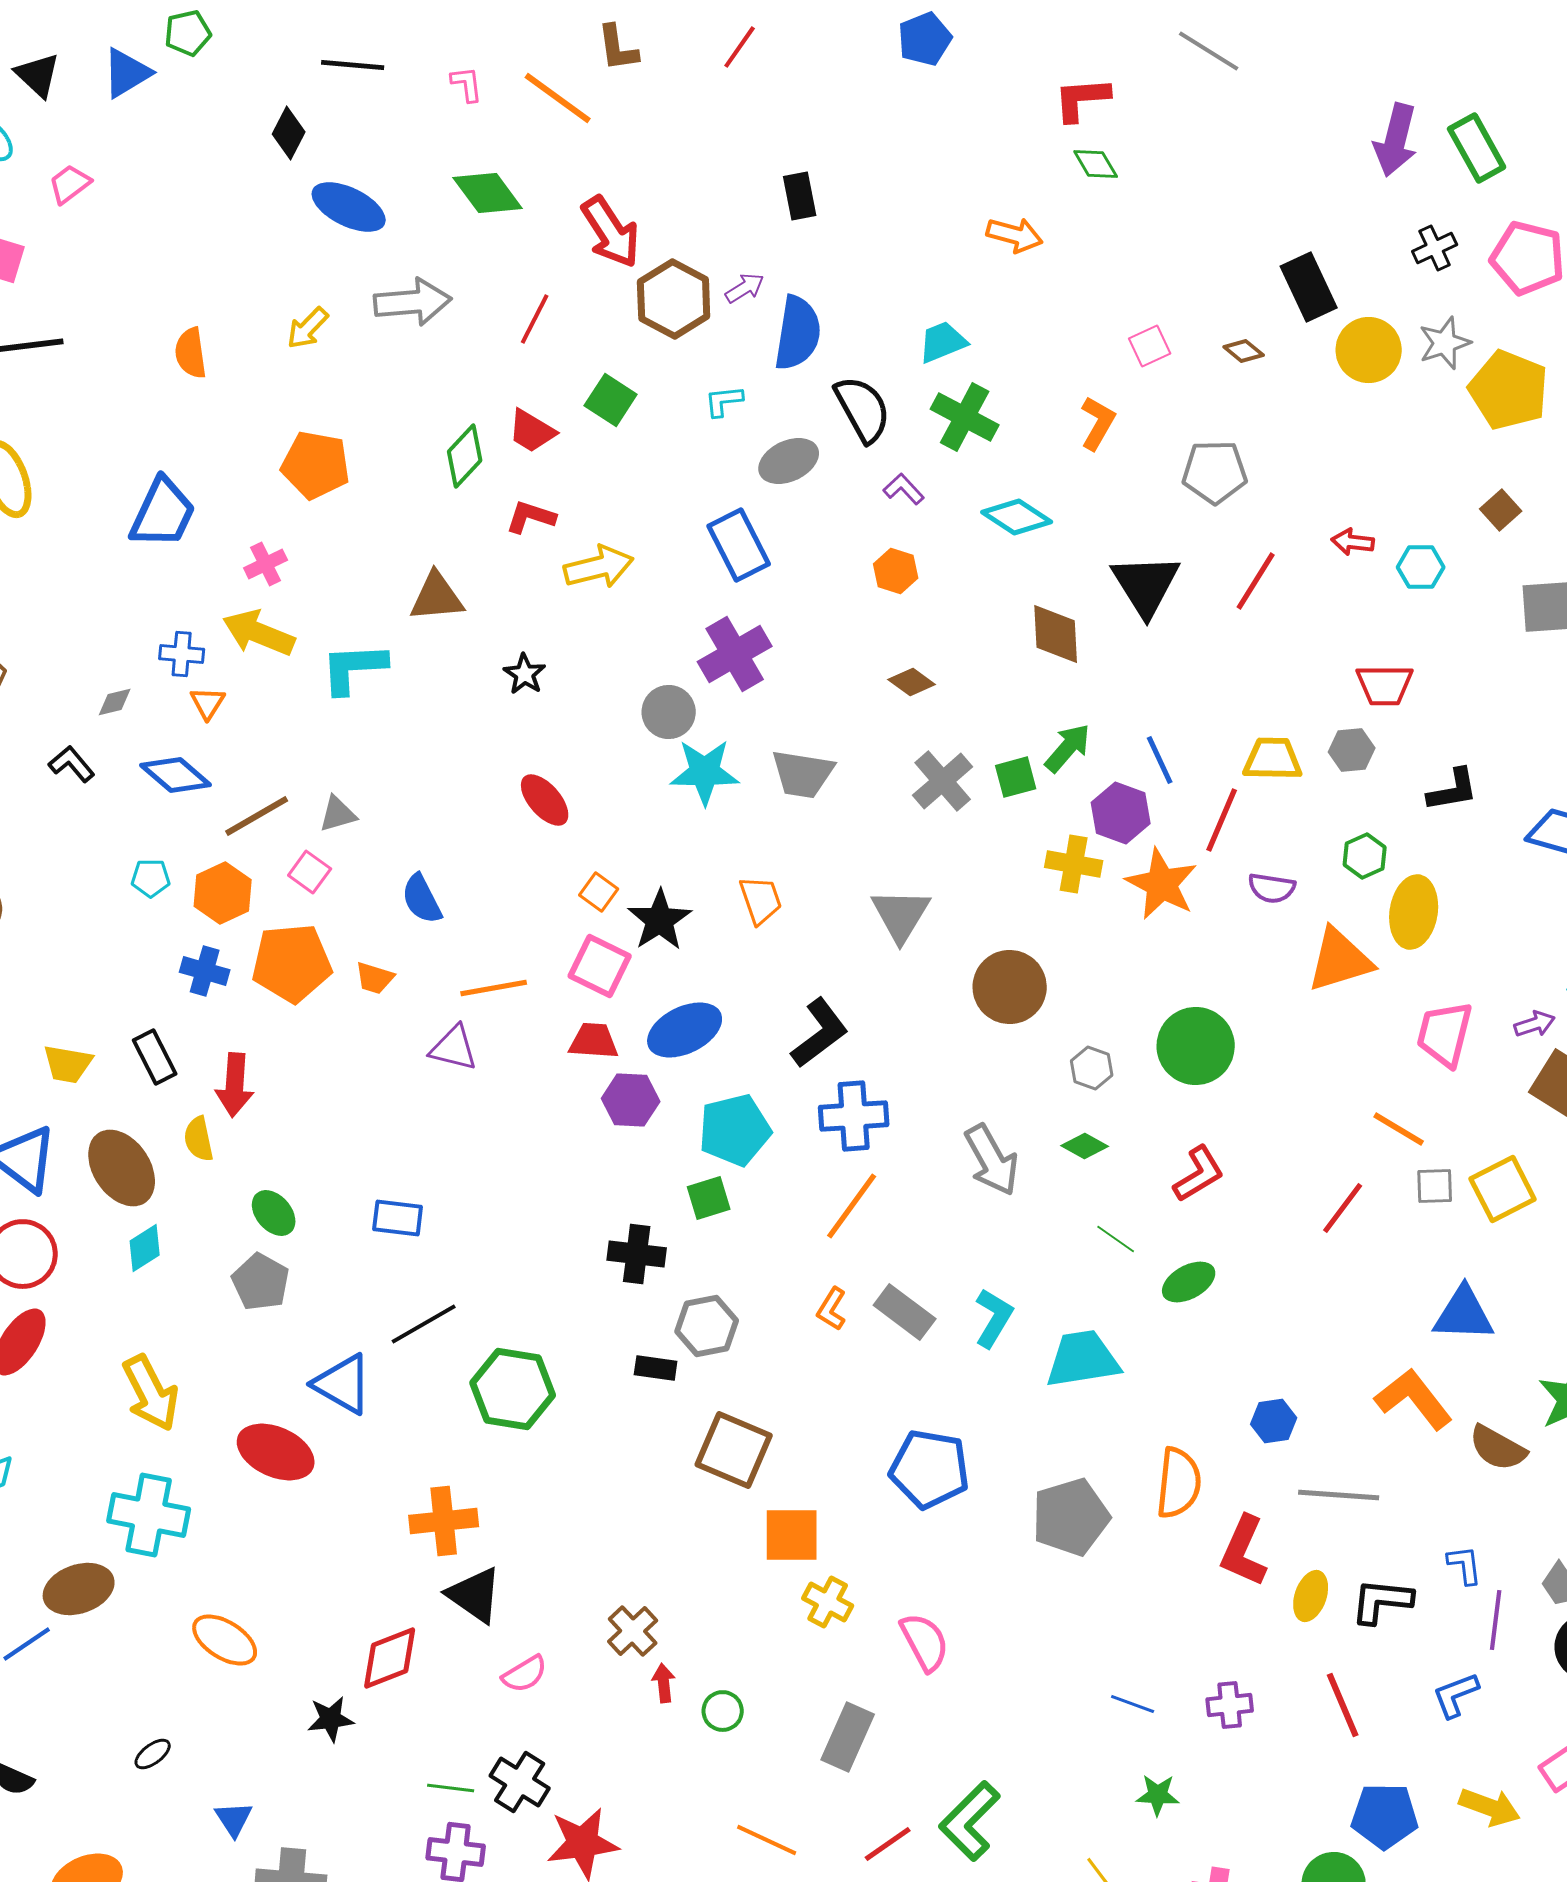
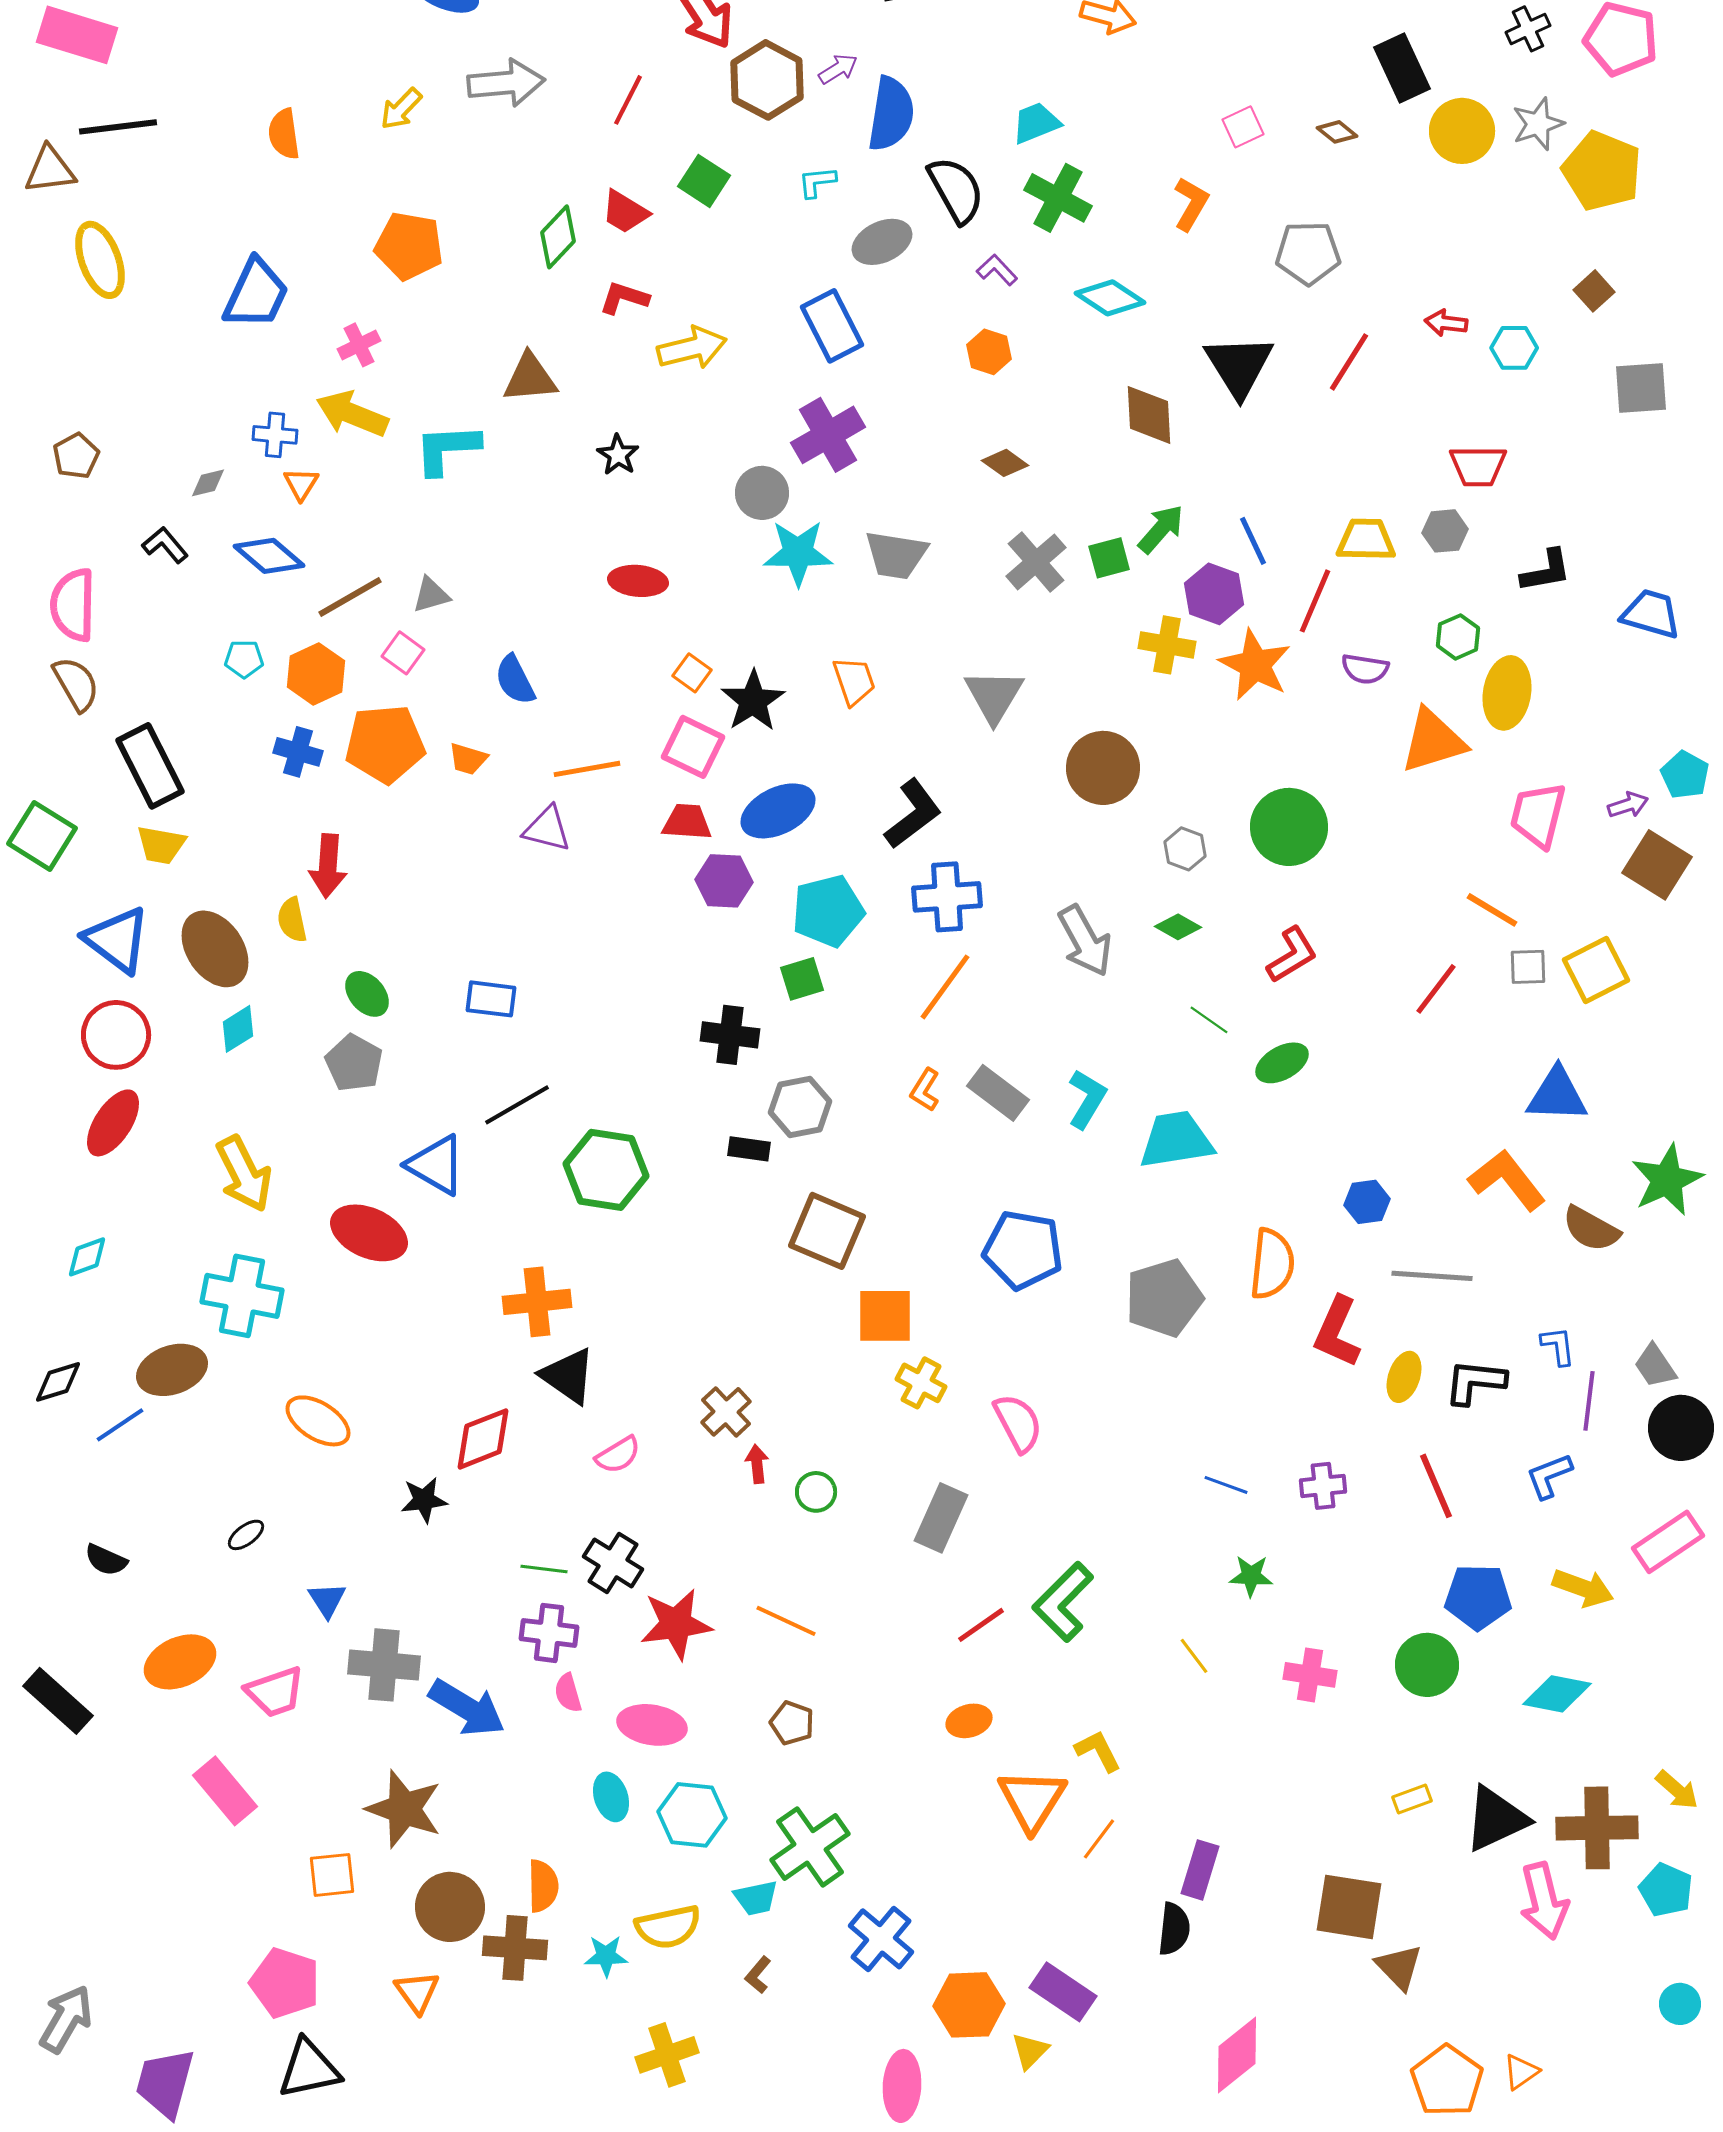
red ellipse: (545, 800) -> (638, 581), turned -44
black rectangle: (155, 1057) -> (150, 766), moved, size x1.5
orange line: (767, 1840) -> (786, 1621), moved

